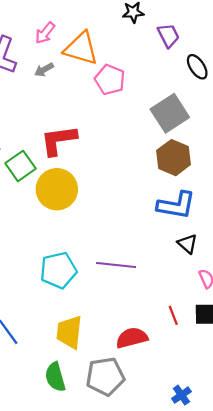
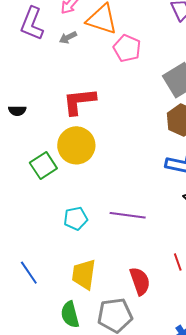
green square: (21, 166) -> (43, 166), moved
cyan pentagon: (58, 270) -> (76, 218), size x0.7
red semicircle: (132, 338) -> (140, 281), turned 84

